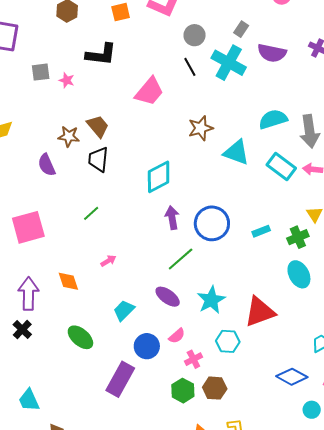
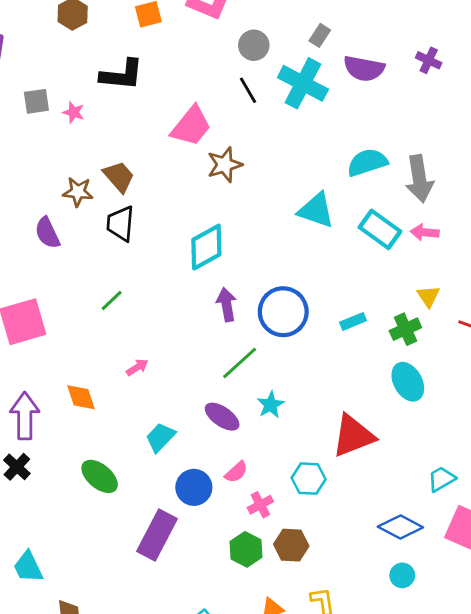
brown star: (201, 128) -> (225, 165), moved
cyan star: (211, 300) -> (271, 405), moved, size x0.7
cyan circle: (312, 410) -> (402, 575), moved

